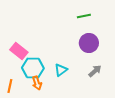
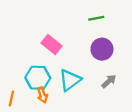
pink rectangle: (19, 51) -> (52, 45), moved
cyan triangle: (61, 70) -> (70, 80), size x1.5

